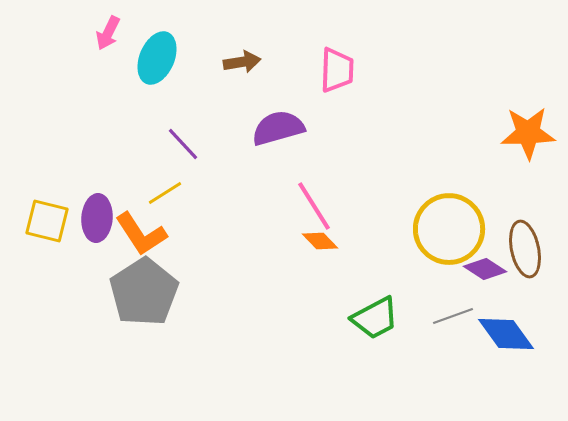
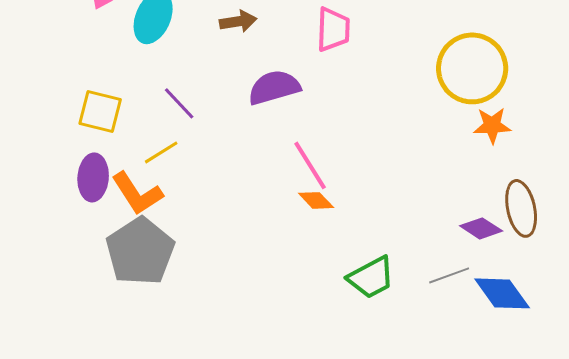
orange star: (528, 133) -> (492, 125), moved, size x0.7
yellow square: (47, 221) -> (100, 111), moved
yellow circle: (449, 229) -> (472, 68), moved

